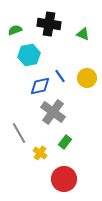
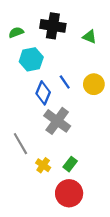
blue diamond: (40, 86) -> (43, 93), turned -55
green rectangle: (65, 142) -> (70, 164), moved

